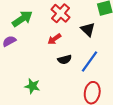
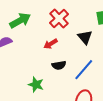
green star: (32, 86) -> (36, 85), moved

